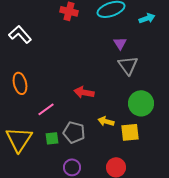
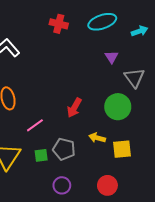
gray triangle: (128, 65) -> (134, 78), moved
red arrow: (84, 92) -> (74, 108), turned -72
green circle: (141, 103) -> (118, 107), moved

